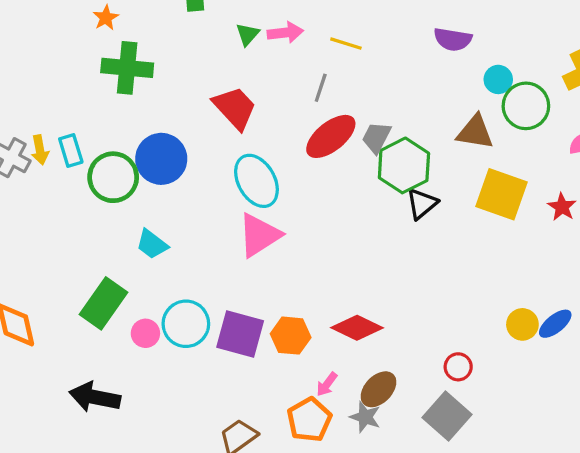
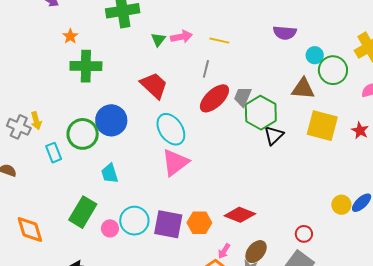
cyan rectangle: (71, 151) -> (54, 153), moved
cyan trapezoid: (152, 244) -> (110, 173), turned 40

